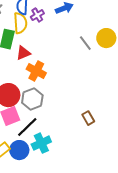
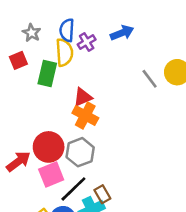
red triangle: (23, 53) -> (83, 97), moved
brown rectangle: (88, 118) -> (102, 194), moved

